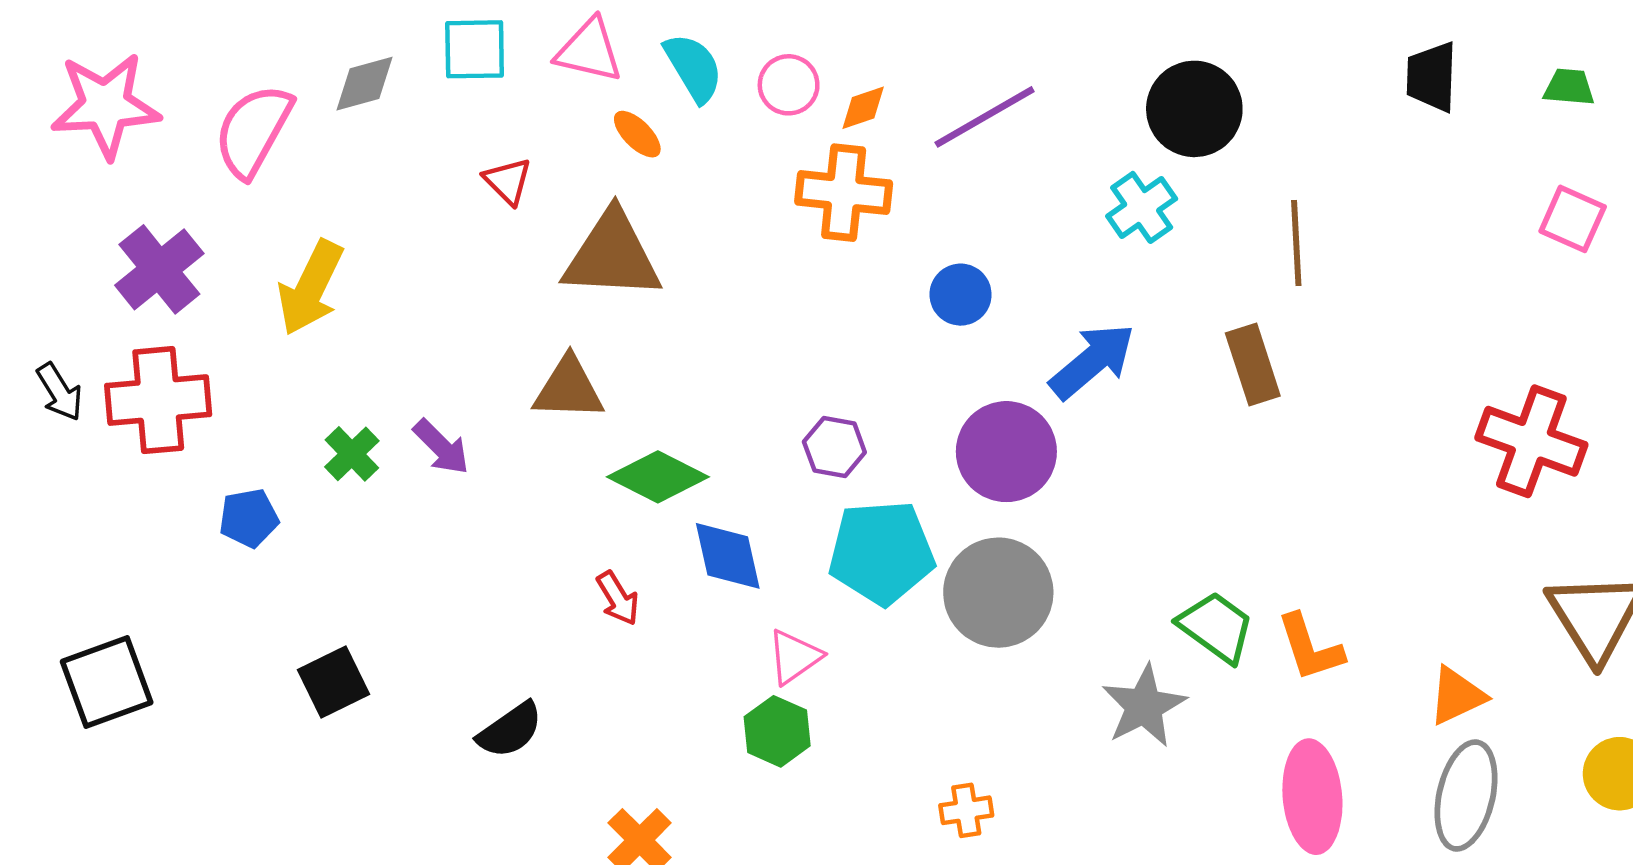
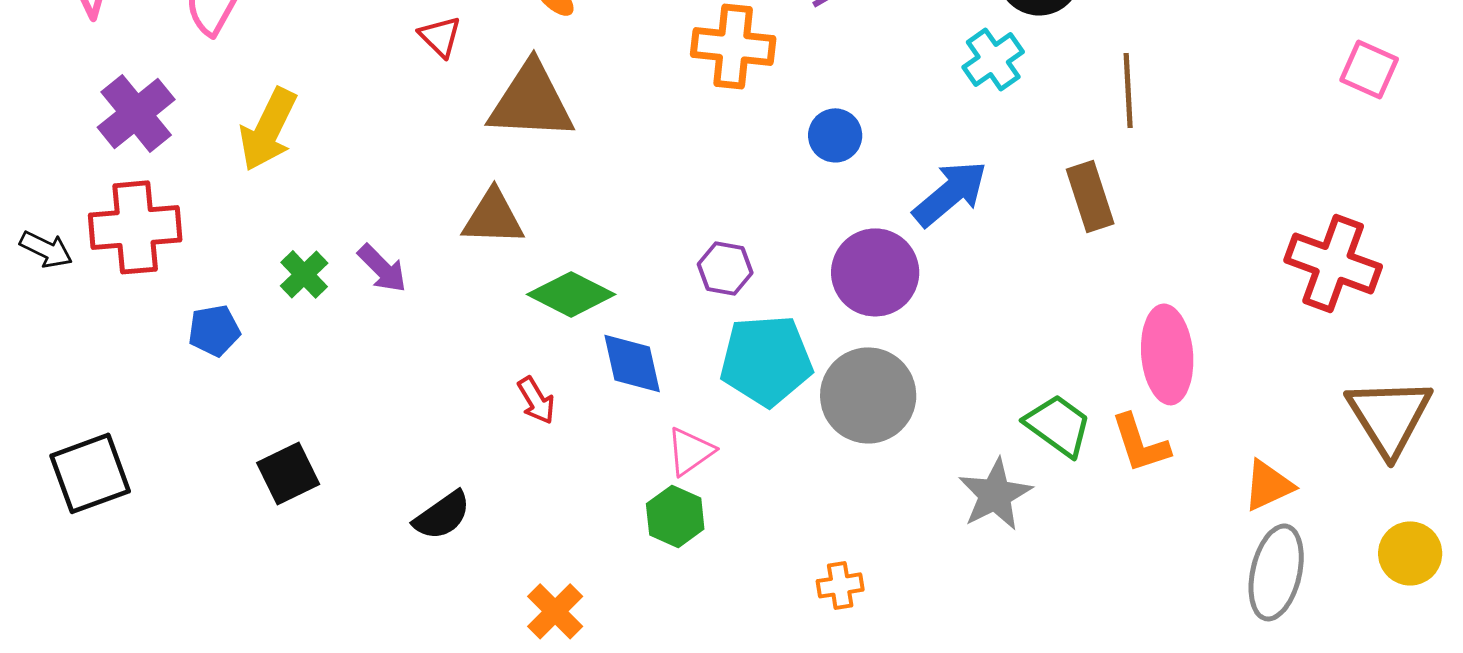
black arrow: (60, 392) -> (46, 249), moved, turned -32
pink ellipse: (1312, 797) -> (1167, 354), moved

